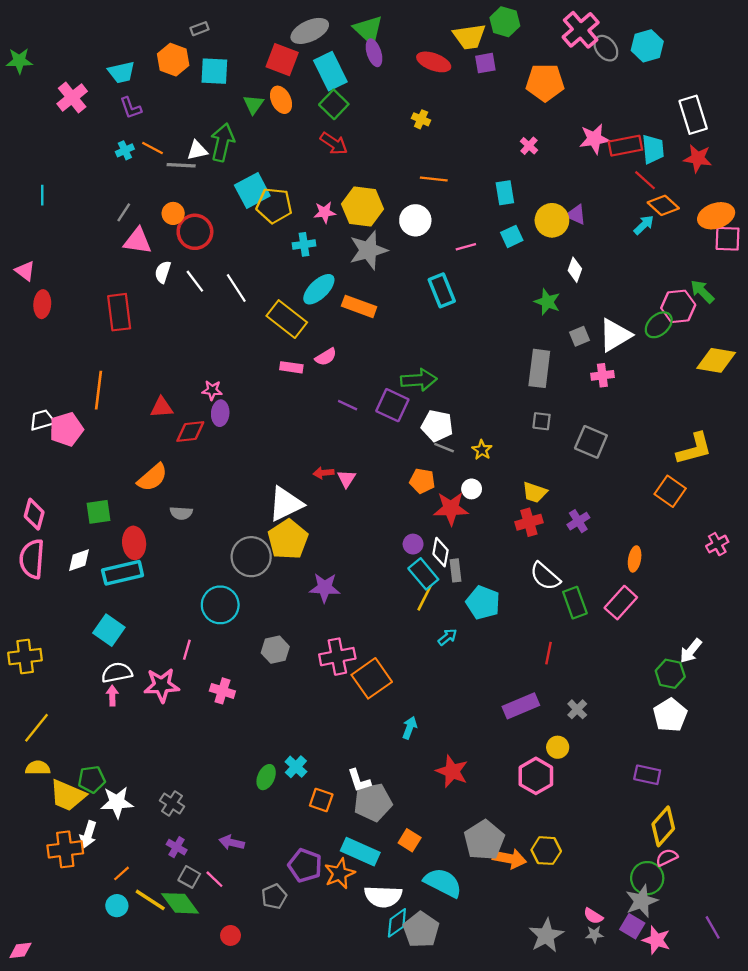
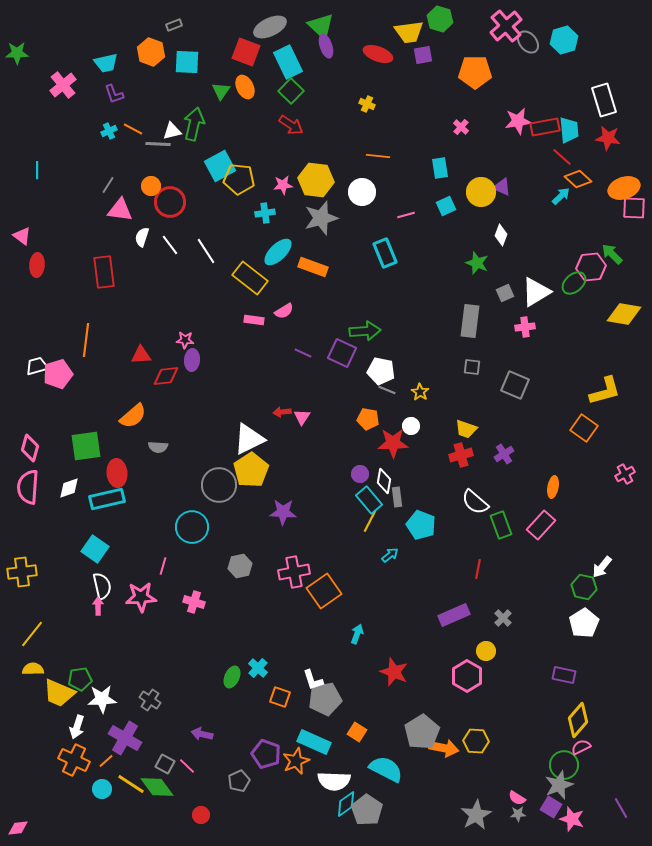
green square: (99, 512) -> (86, 446), size x1.4
white semicircle: (117, 673) -> (102, 586), turned 88
purple cross: (177, 847) -> (125, 738), moved, size x1.8
orange cross: (65, 849) -> (74, 760), moved, turned 32

